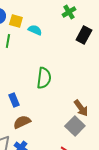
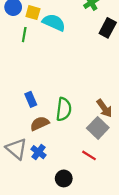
cyan semicircle: (35, 30) -> (54, 22), size x1.5
green semicircle: (44, 78) -> (64, 109), moved

